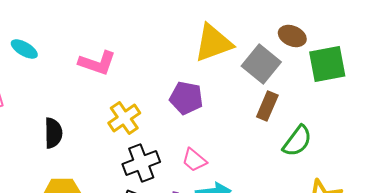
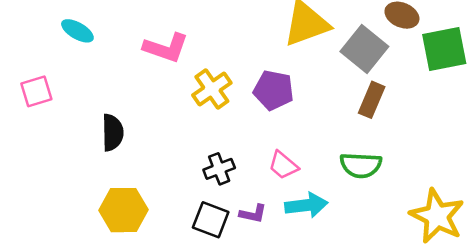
yellow cross: (124, 118) -> (212, 89), moved
green semicircle: (297, 141) -> (361, 165), moved, turned 56
black cross: (141, 163) -> (219, 169), size x0.7

